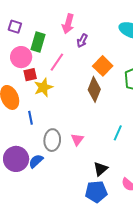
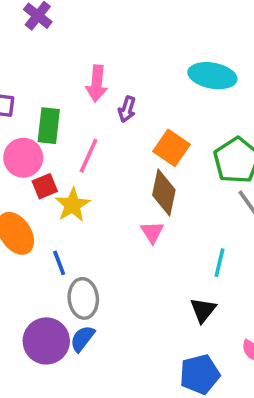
gray ellipse: (52, 140) -> (83, 298), moved
pink triangle: (77, 140) -> (152, 232), moved
black triangle: (101, 169) -> (203, 310), moved

